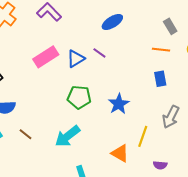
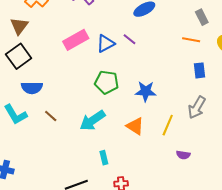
blue rectangle: (160, 79) -> (200, 70), moved
blue star: (119, 104) -> (146, 91), turned 30
orange triangle: (120, 153) -> (135, 126), moved

